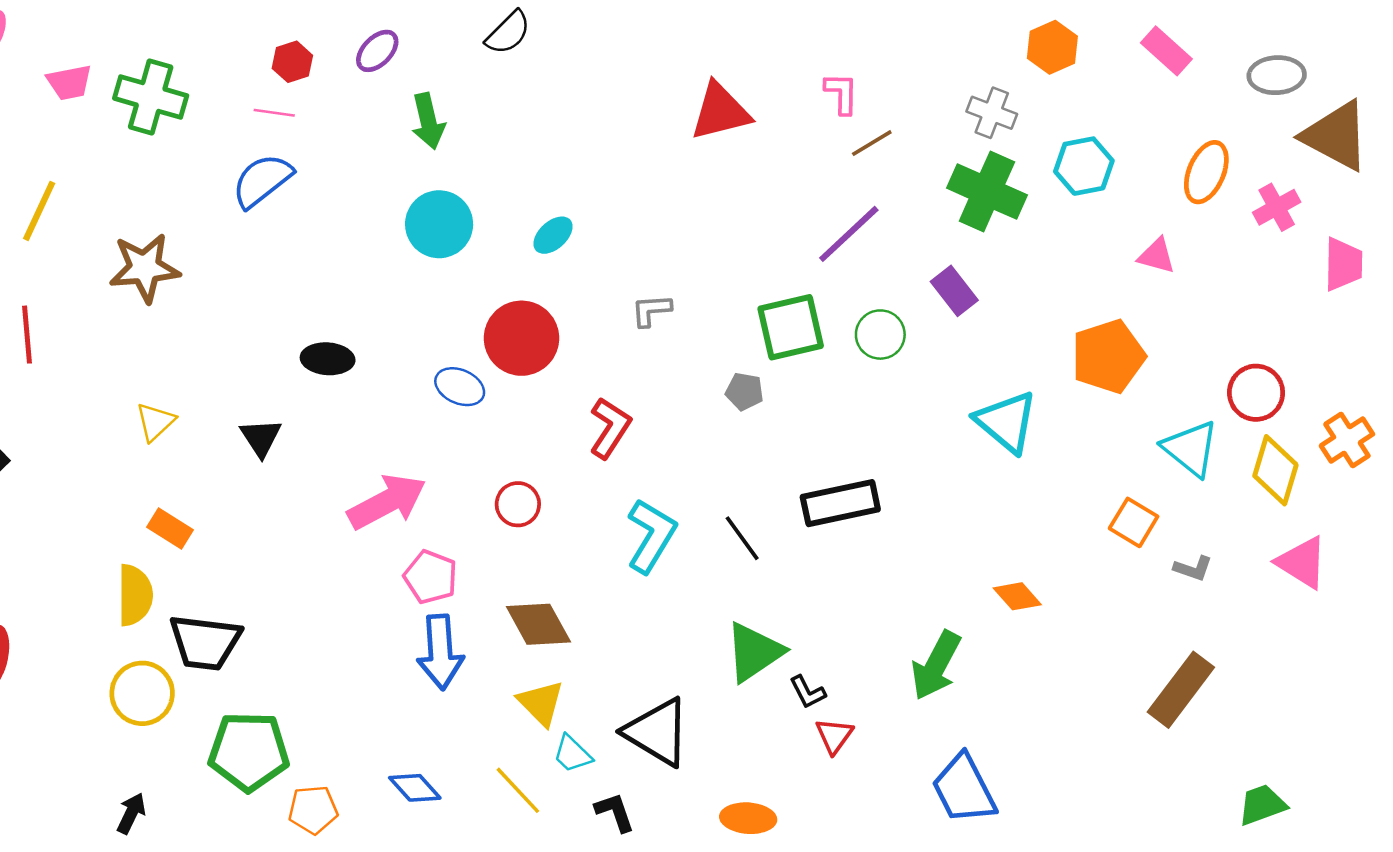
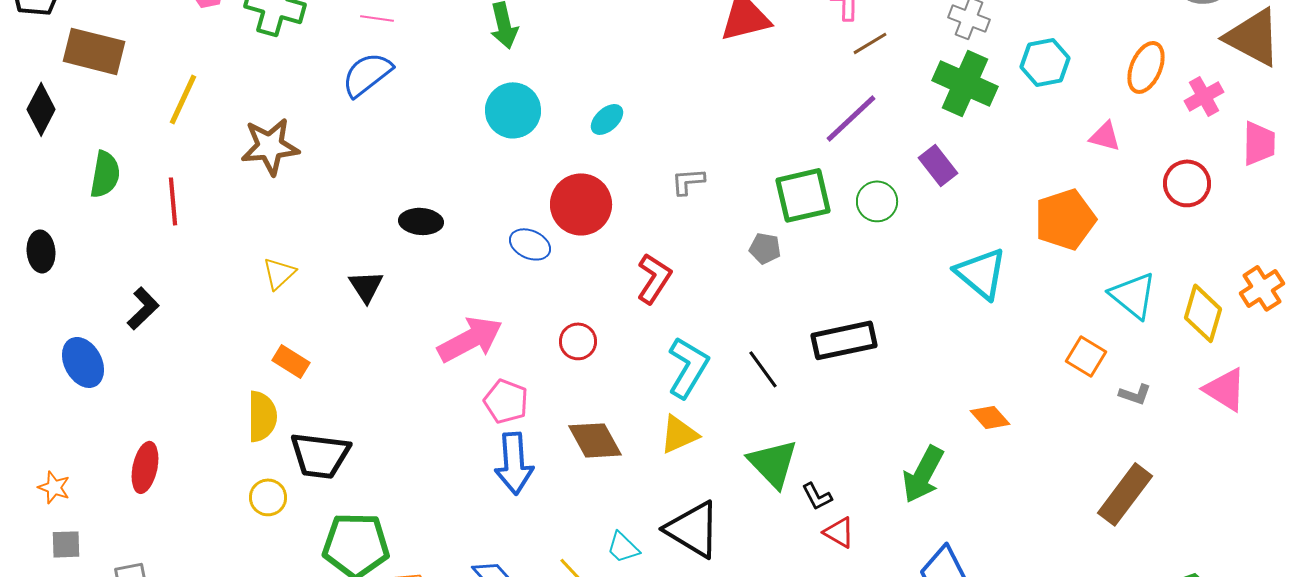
red circle: (1256, 393) -> (1187, 183), moved
green triangle: (754, 652) -> (773, 463), turned -40
yellow circle: (142, 693) -> (268, 497), size x0.7
yellow triangle: (541, 703) -> (679, 434), moved, turned 51
red triangle: (834, 736) -> (839, 532), turned -36

